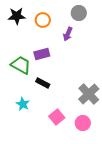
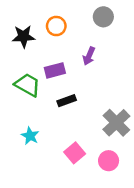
black star: (17, 16) -> (24, 36), moved
purple arrow: (68, 34) -> (89, 56), moved
black rectangle: (43, 83) -> (67, 101), moved, turned -48

